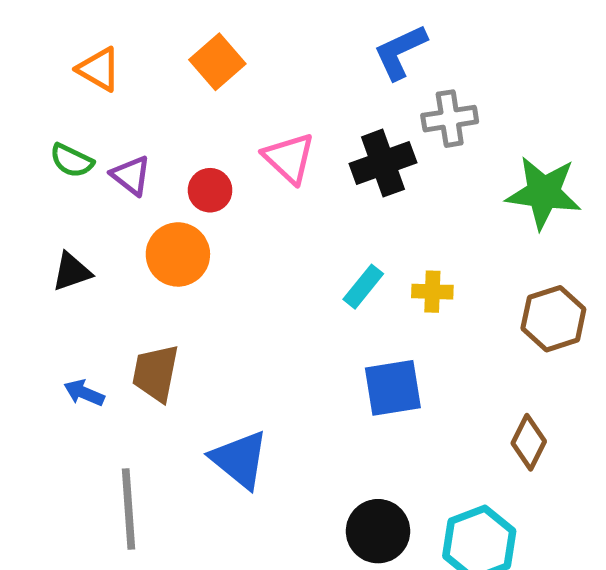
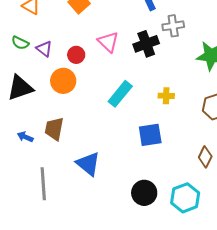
black triangle: (72, 272) -> (20, 88), size x1.6
cyan rectangle: (363, 287) -> (120, 94), moved, size x1.5

